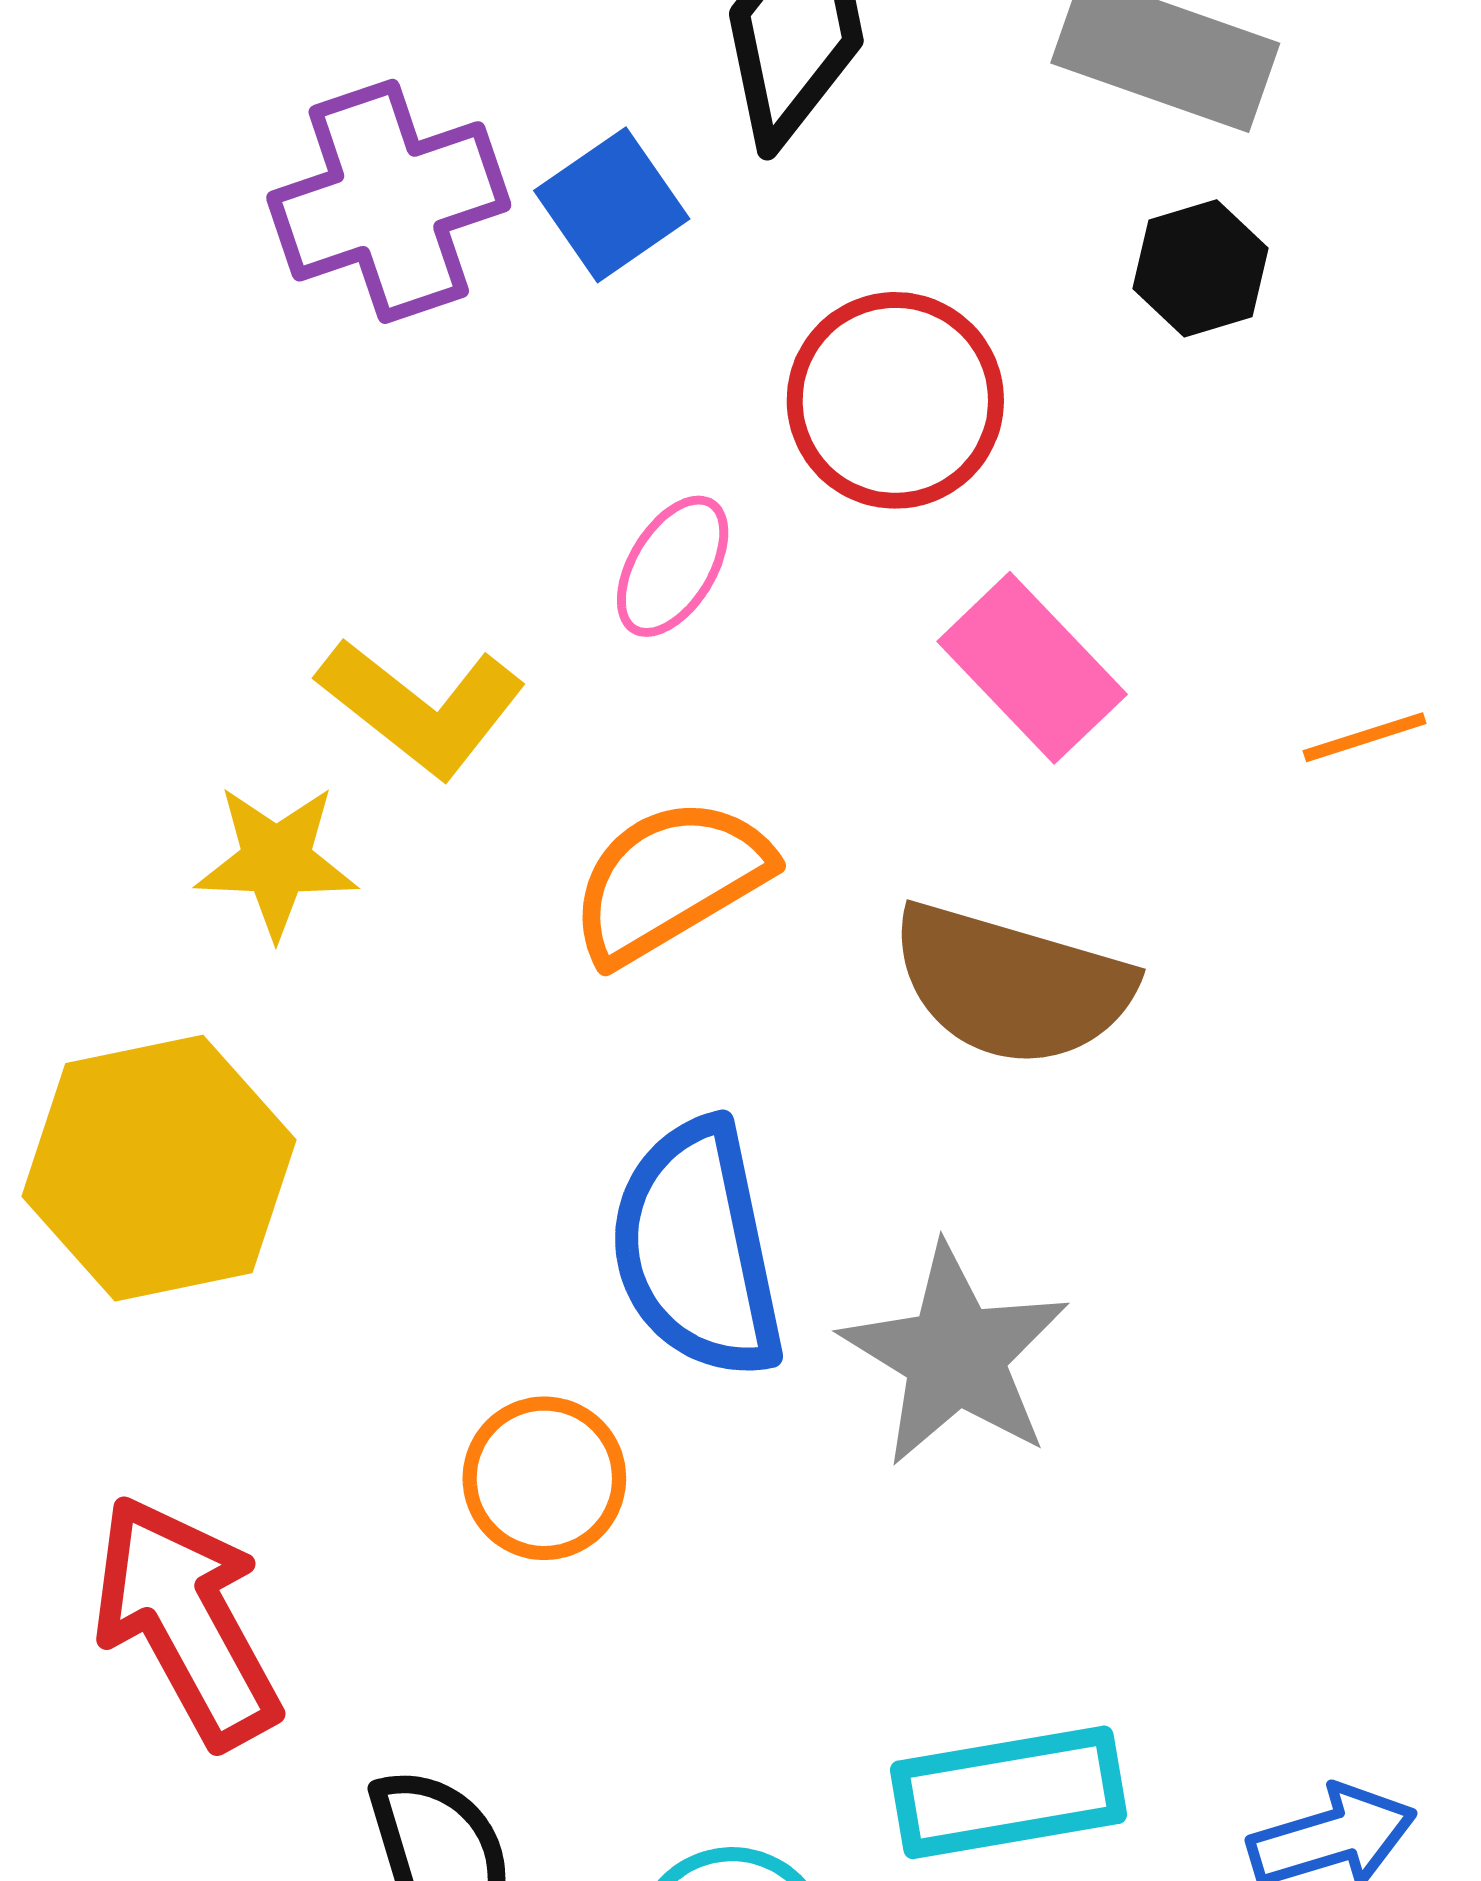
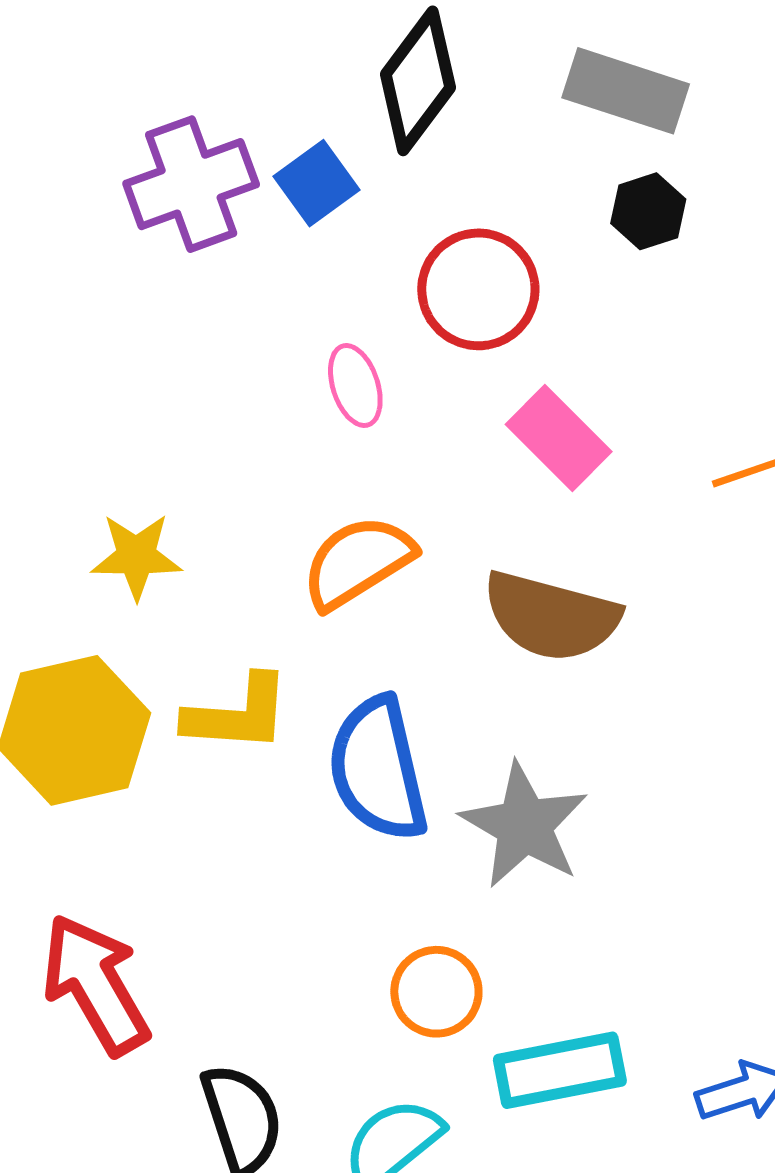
pink ellipse: (673, 566) -> (355, 386), turned -48
yellow L-shape: (421, 707) -> (237, 714), moved, turned -33
orange circle: (544, 1478) -> (436, 992), moved

